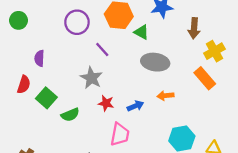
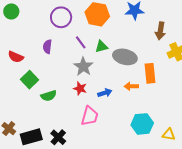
green triangle: (142, 32) -> (101, 47), moved, turned -48
purple semicircle: (39, 58) -> (47, 47), moved
gray star: (91, 78) -> (83, 67), moved
orange rectangle: (205, 78) -> (150, 73), moved, turned 30
red semicircle: (24, 84) -> (16, 57), moved, turned 91

